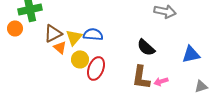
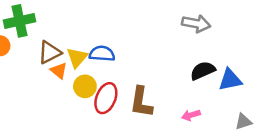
black semicircle: (146, 47) -> (203, 71), moved, turned 114
brown L-shape: (141, 77) -> (141, 102), moved

